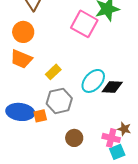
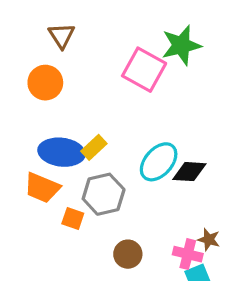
orange trapezoid: (21, 59) -> (42, 188), moved
blue ellipse: (20, 112) -> (61, 152), moved
orange square: (40, 116) -> (73, 218), turned 32

